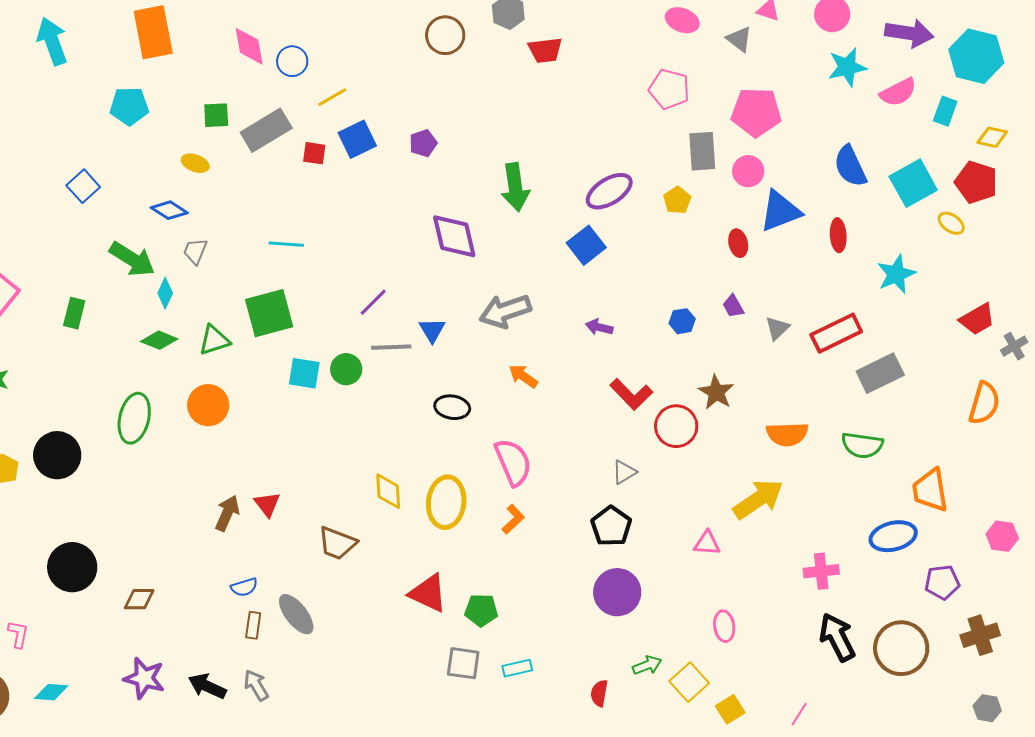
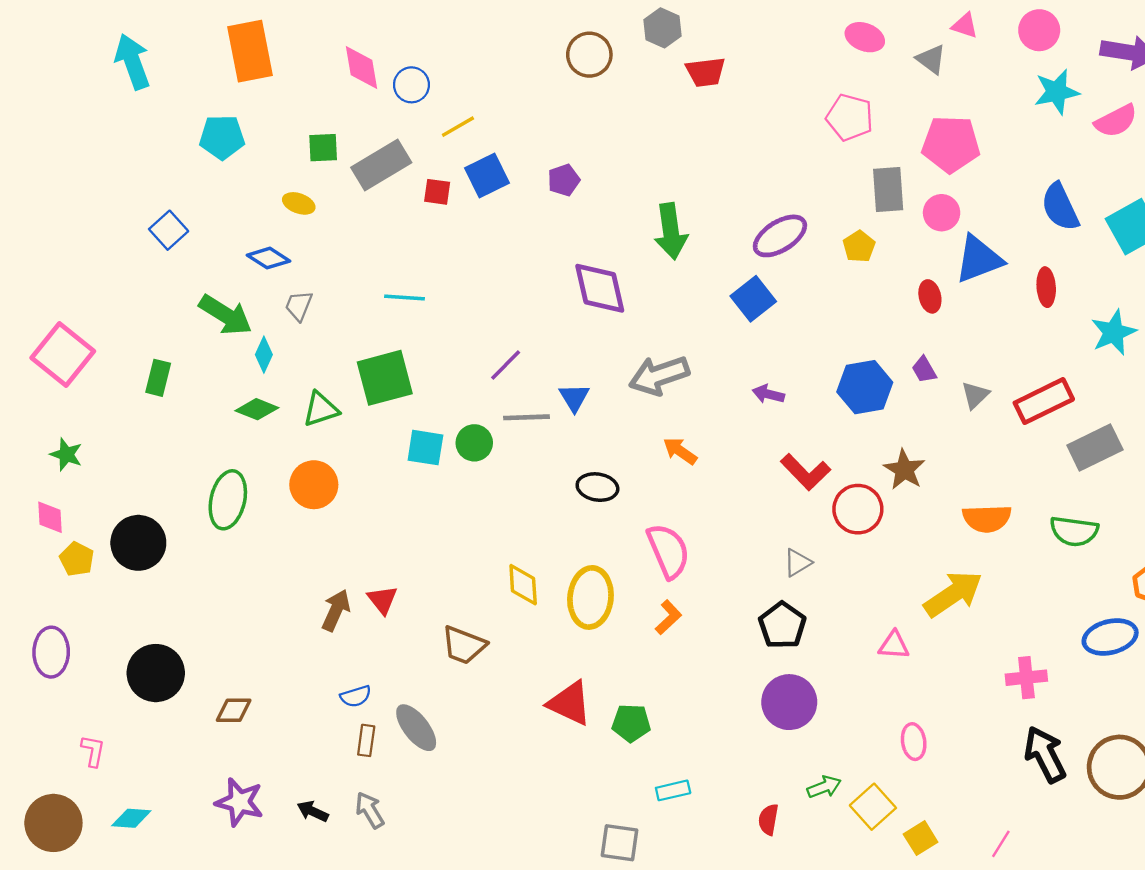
blue hexagon: (682, 321) -> (865, 387), size x1.8
gray square: (463, 663) -> (620, 843), moved
black arrow: (207, 686) -> (313, 811), size x0.7

